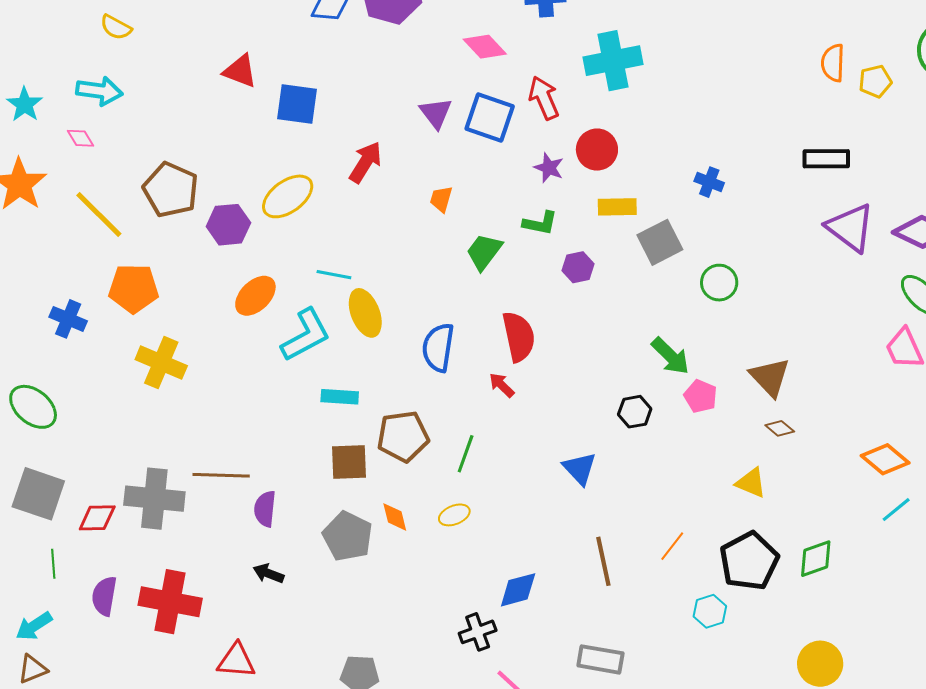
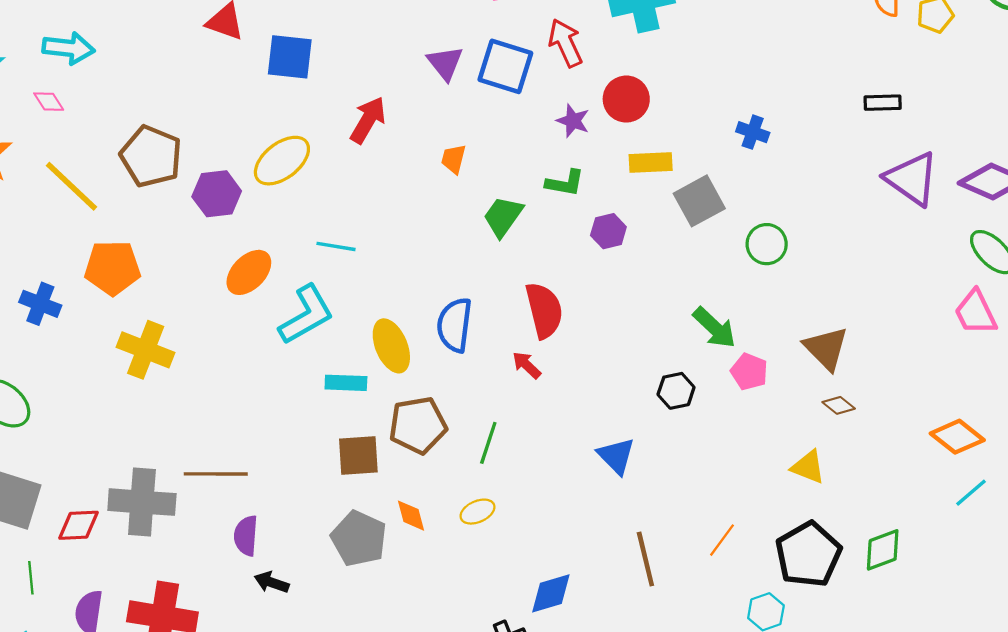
black rectangle: (826, 159) -> (883, 103), size x0.7
yellow ellipse: (365, 313) -> (391, 346), moved
purple semicircle: (265, 509) -> (246, 536), moved

